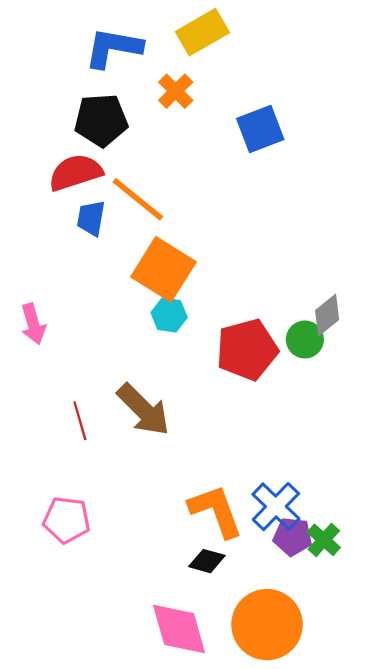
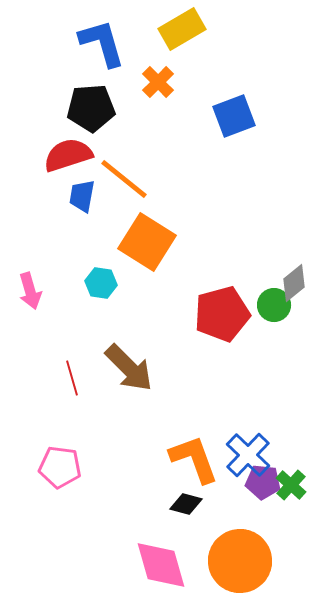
blue L-shape: (113, 48) -> (102, 43), turned 64
cyan hexagon: (169, 315) -> (101, 283), moved

